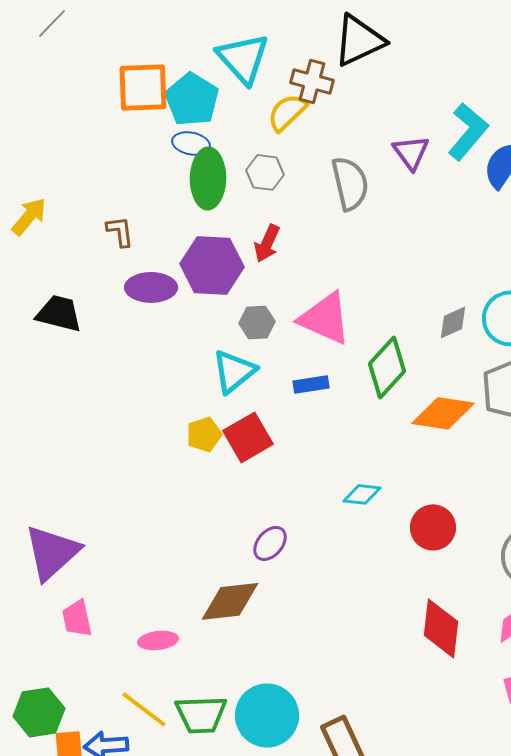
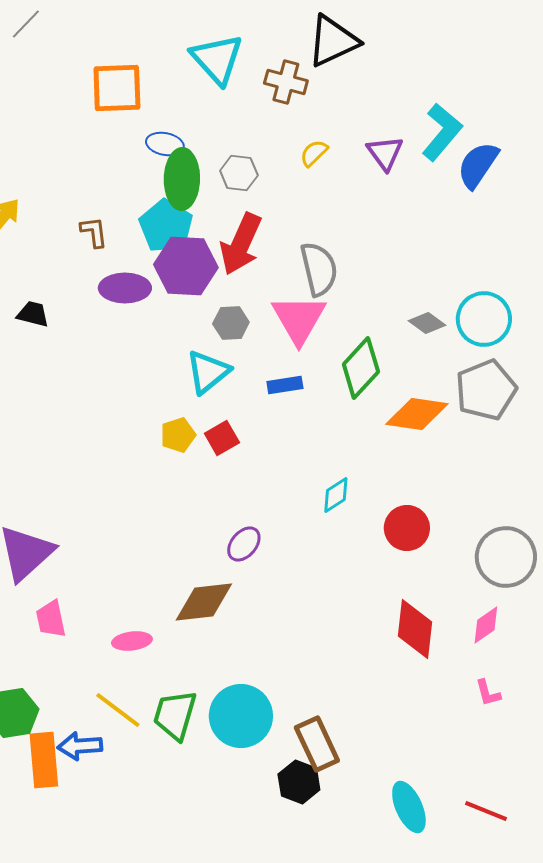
cyan pentagon: (192, 99) -> (166, 226), moved
yellow semicircle: (287, 112) -> (314, 153), moved, size x0.7
gray semicircle: (350, 183) -> (319, 269), moved
red arrow: (267, 243) -> (241, 244), size x1.6
black trapezoid: (59, 313) -> (33, 314), size x0.7
pink triangle: (325, 318) -> (299, 319), turned 36
gray diamond: (453, 322) -> (427, 323), turned 60
red square: (248, 437) -> (222, 438), size x0.7
cyan diamond: (362, 494) -> (336, 495), turned -39
green trapezoid: (201, 714) -> (175, 715), turned 108

